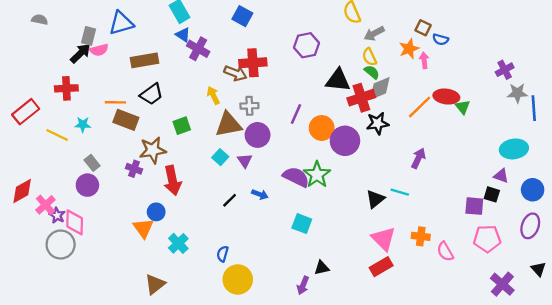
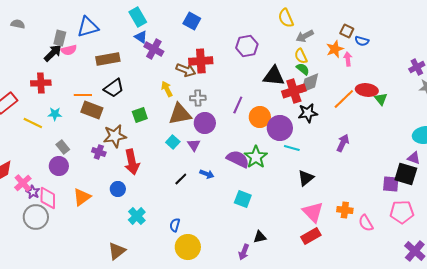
cyan line: (400, 192) -> (292, 148), moved
black square: (492, 194) -> (406, 174), size x1.6
orange triangle: (143, 228) -> (82, 197), moved, turned 30

